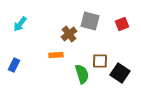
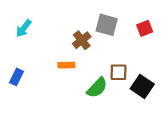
green semicircle: (82, 74) -> (97, 88), turned 60

